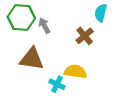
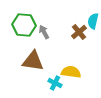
brown cross: (85, 36) -> (79, 32), moved

